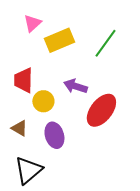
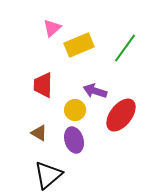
yellow circle: (43, 101) -> (75, 110), moved

